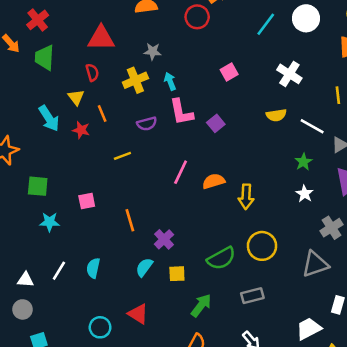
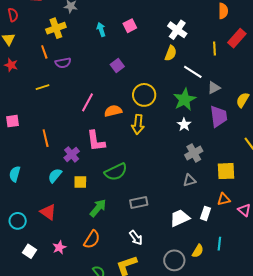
red semicircle: (92, 72) -> (13, 15), moved
cyan arrow: (170, 81) -> (101, 29), moved
pink L-shape: (181, 112) -> (96, 141), moved
orange line: (102, 114) -> (44, 52), moved
yellow semicircle: (276, 115) -> (171, 53), moved, turned -63
green star: (303, 162) -> (185, 99), size x1.6
gray cross: (331, 228) -> (194, 153), moved
yellow circle: (262, 246) -> (144, 95), moved
gray triangle: (315, 264) -> (189, 180), size x0.6
white trapezoid: (309, 329) -> (180, 218), moved

